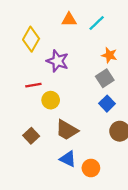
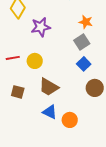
purple star: (58, 61) -> (41, 27), turned -30
red line: (33, 85) -> (13, 58), moved
brown square: (31, 136) -> (18, 92), turned -32

